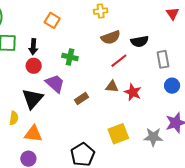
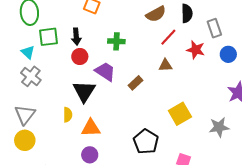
black semicircle: (140, 41) -> (187, 13), turned -72
red star: (133, 92) -> (196, 50), moved
gray star: (153, 137) -> (219, 127), moved

